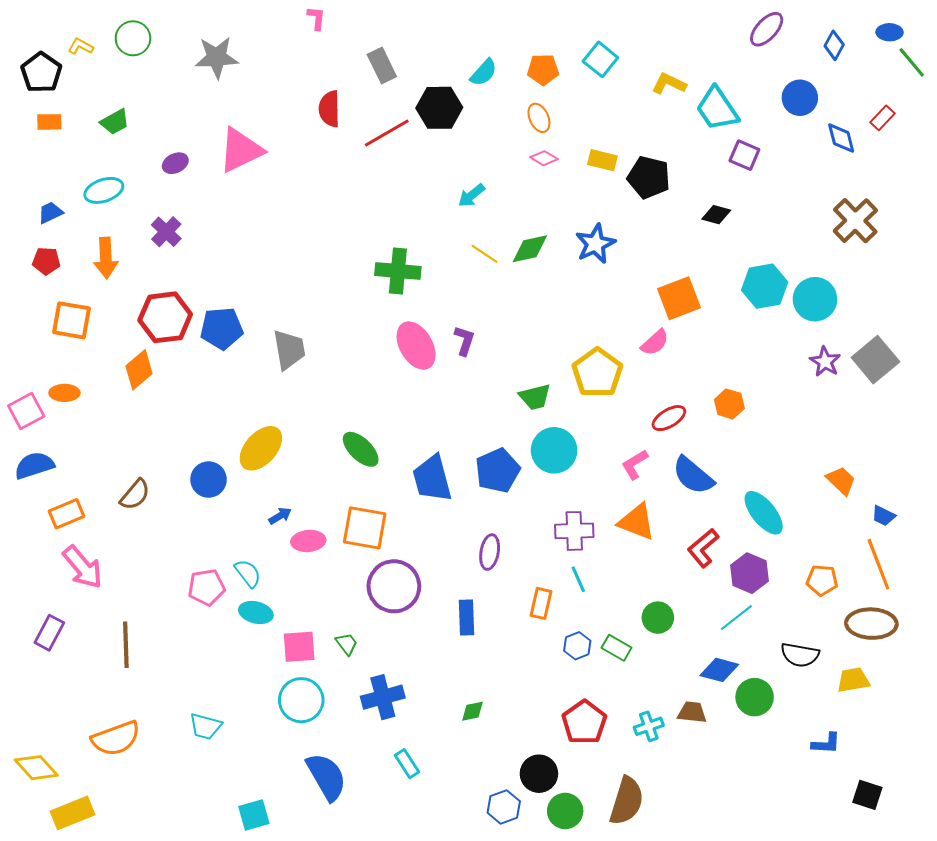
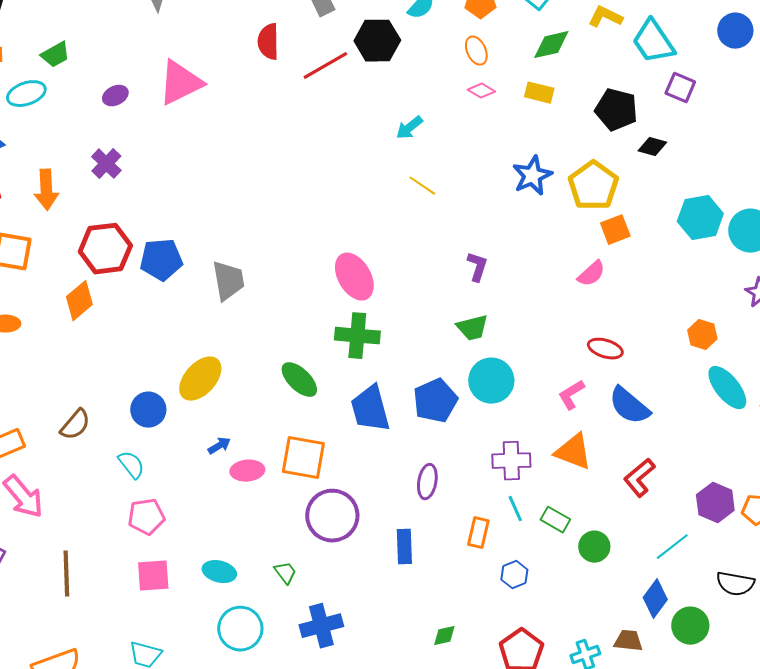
black pentagon: (649, 177) -> (616, 110), moved
cyan ellipse: (104, 190) -> (26, 94), moved
green diamond: (530, 249) -> (551, 45), moved
green cross: (398, 271) -> (357, 336), moved
orange square: (679, 298) -> (615, 230), size x0.7
purple L-shape: (464, 341) -> (477, 267), moved
yellow pentagon: (597, 373) -> (593, 186), moved
orange hexagon: (729, 404) -> (702, 335), moved
red ellipse: (669, 418) -> (605, 349), turned 48
cyan ellipse: (764, 513) -> (727, 388), moved
cyan semicircle: (248, 573) -> (131, 465), moved
purple hexagon: (750, 573) -> (715, 503), moved
cyan ellipse: (256, 613) -> (219, 572), moved
pink square: (299, 647) -> (153, 576), moved
green rectangle: (617, 648) -> (555, 520), moved
blue diamond: (719, 670) -> (655, 599), turned -69
green diamond: (472, 711) -> (444, 636), moved

